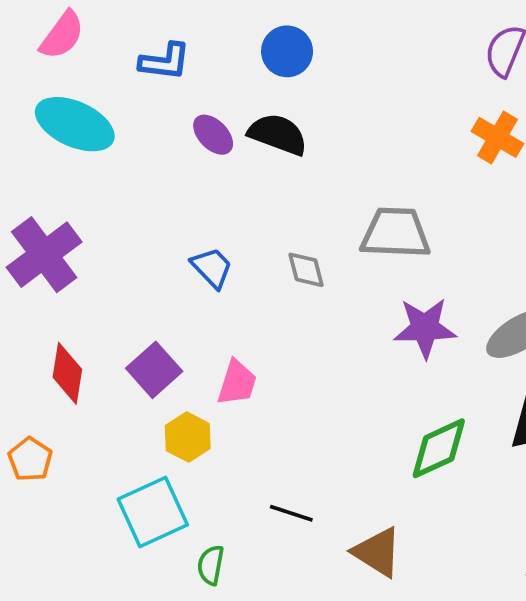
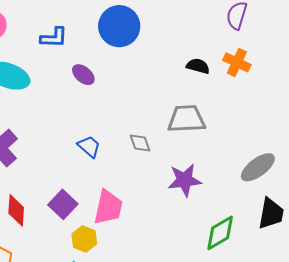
blue circle: (287, 51) -> (119, 26), size x1.5
black semicircle: (278, 134) -> (198, 66), moved, size x0.7
purple star: (425, 328) -> (185, 180), moved
pink trapezoid: (237, 383) -> (108, 207), size x1.4

